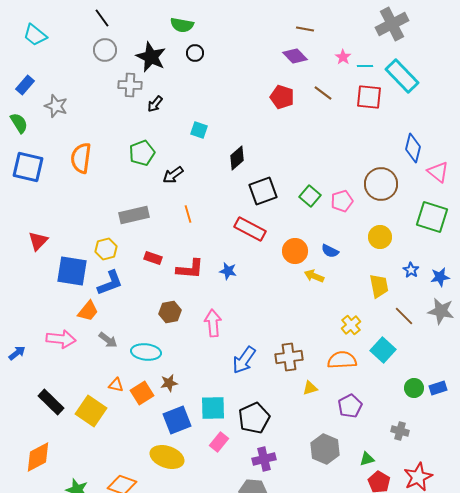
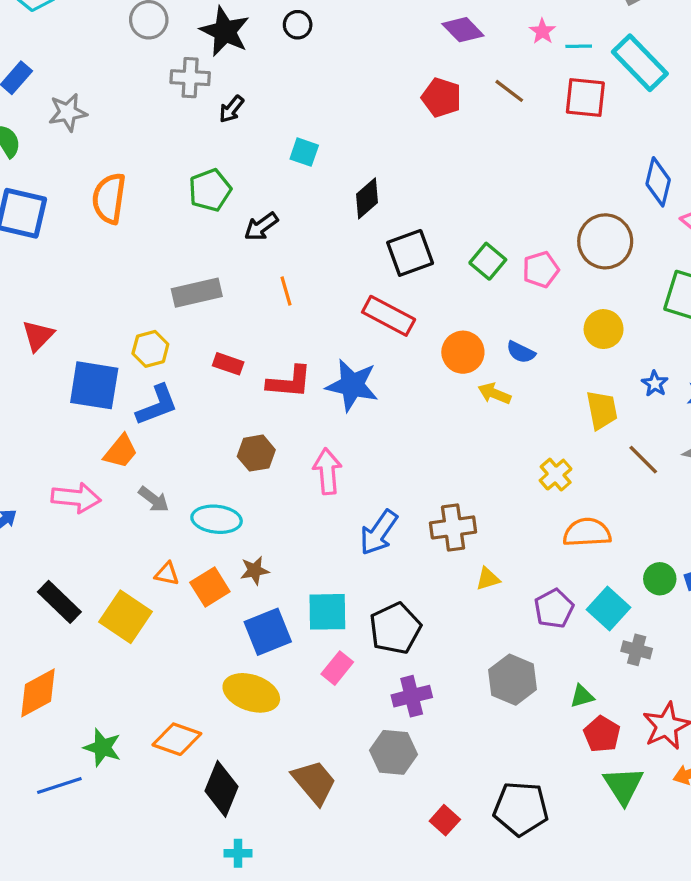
gray star: (56, 106) -> (68, 112), turned -30
blue star: (228, 271) -> (352, 385), size x1.8
cyan square: (383, 350) -> (609, 609), moved
orange semicircle: (342, 360) -> (587, 532), moved

